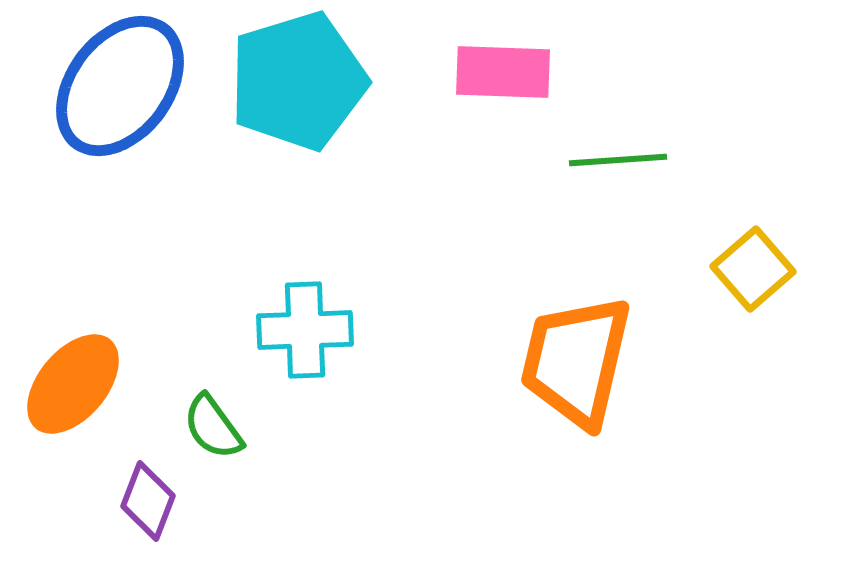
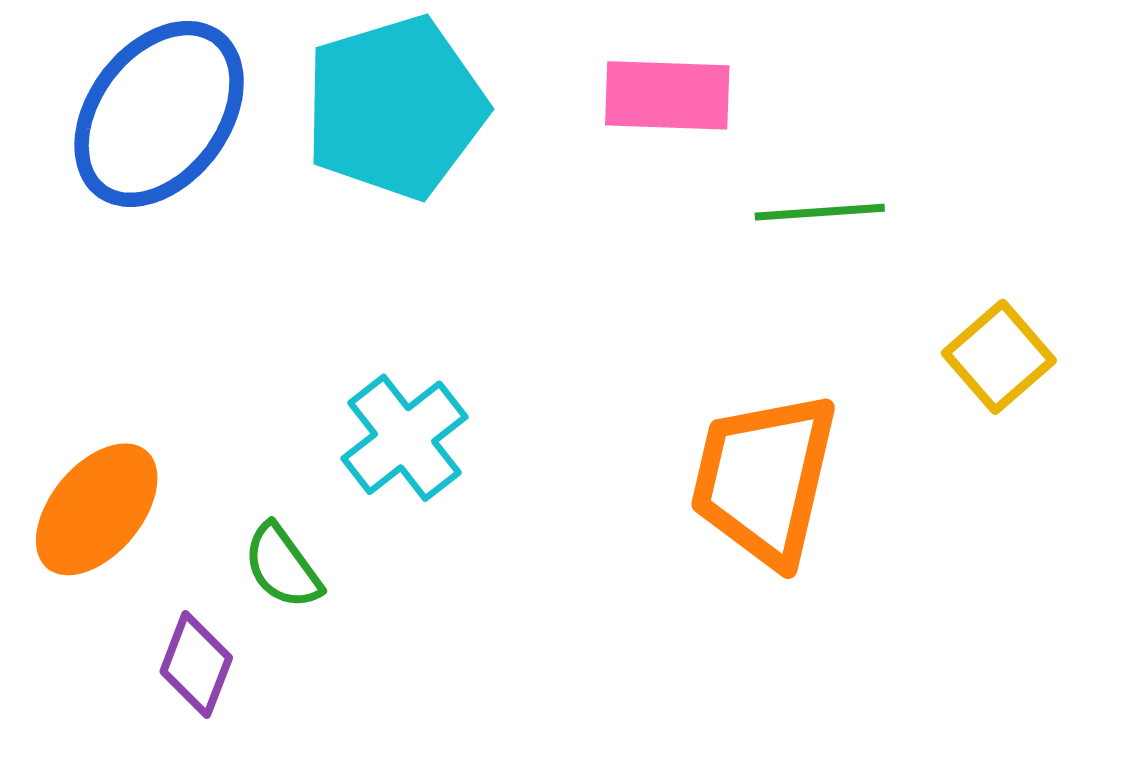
cyan cross: (305, 330) -> (404, 438), turned -36

